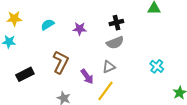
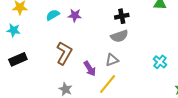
purple star: (80, 29) -> (75, 15), moved
black rectangle: (25, 74) -> (18, 59), moved

